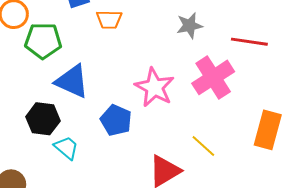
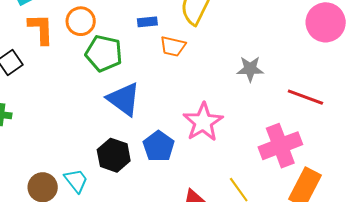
pink cross: (213, 77) -> (280, 146), moved
black hexagon: (43, 119) -> (114, 155), moved
cyan trapezoid: (66, 148) -> (76, 181), moved

